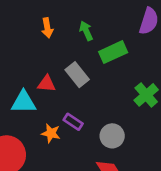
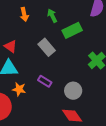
red triangle: (47, 84) -> (11, 46), moved, turned 32
orange star: (51, 133) -> (19, 89), moved

